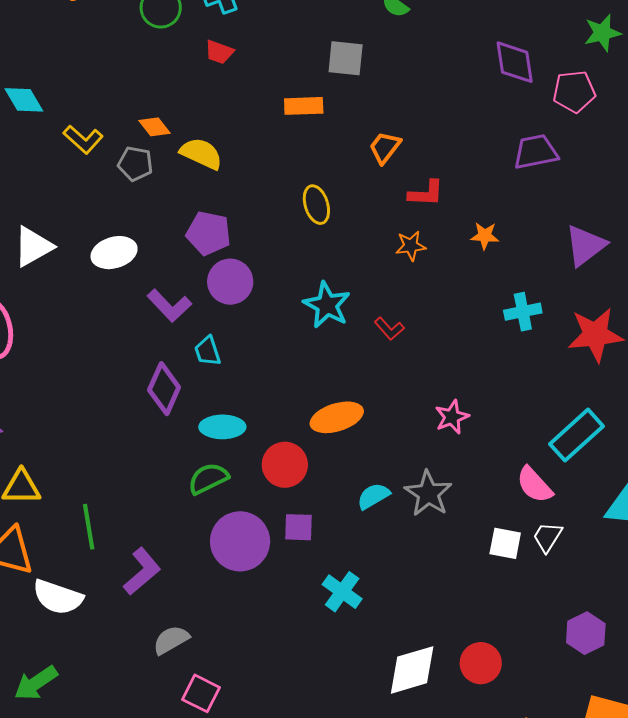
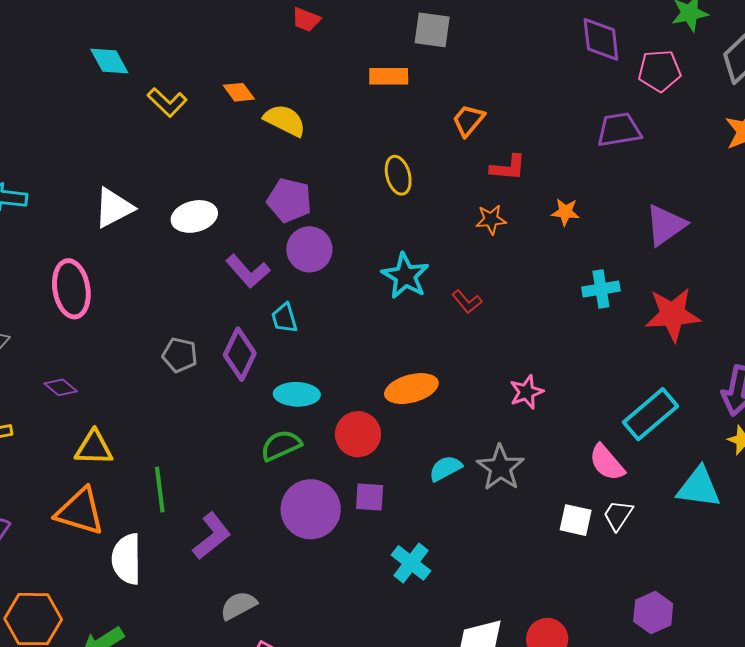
gray pentagon: (135, 164) -> (180, 355), moved
white semicircle: (58, 597) -> (127, 559), turned 69

